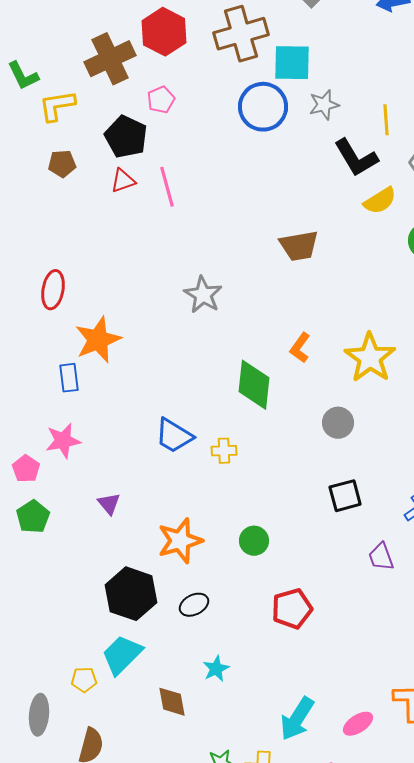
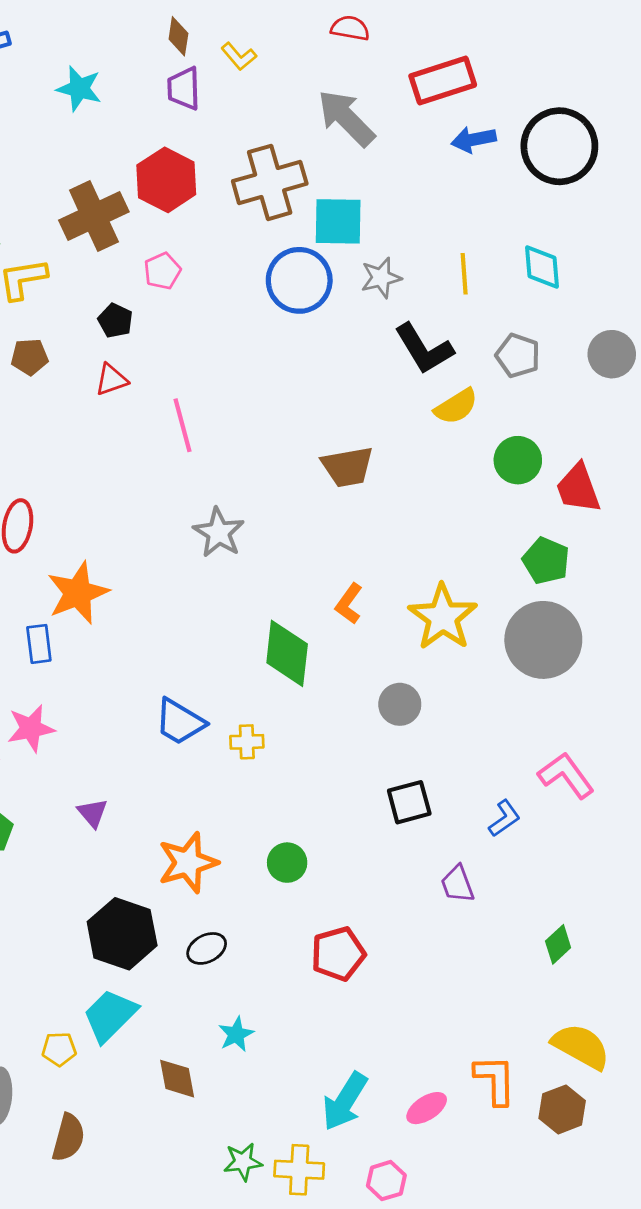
yellow line: (386, 120) -> (464, 274), moved
black pentagon: (126, 137) -> (115, 321), size x0.6
pink line: (167, 187) -> (182, 425), moved

